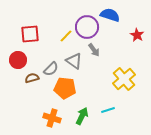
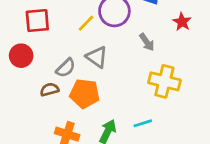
gray arrow: (94, 50) -> (147, 42), moved
brown semicircle: (32, 78) -> (49, 89), moved
yellow cross: (124, 79) -> (164, 81), turned -35

